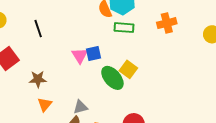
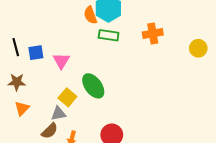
black line: (38, 29) -> (16, 47), moved
blue square: (94, 53) -> (36, 53), moved
yellow square: (128, 69) -> (67, 97), moved

